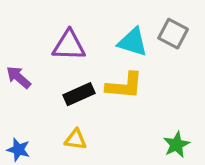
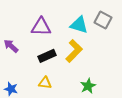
yellow L-shape: (124, 86) -> (74, 51), turned -50
green star: (176, 145) -> (88, 86), moved

